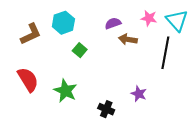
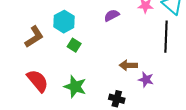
brown arrow: (128, 39) -> (128, 65), moved
green square: (80, 50) -> (74, 45), moved

